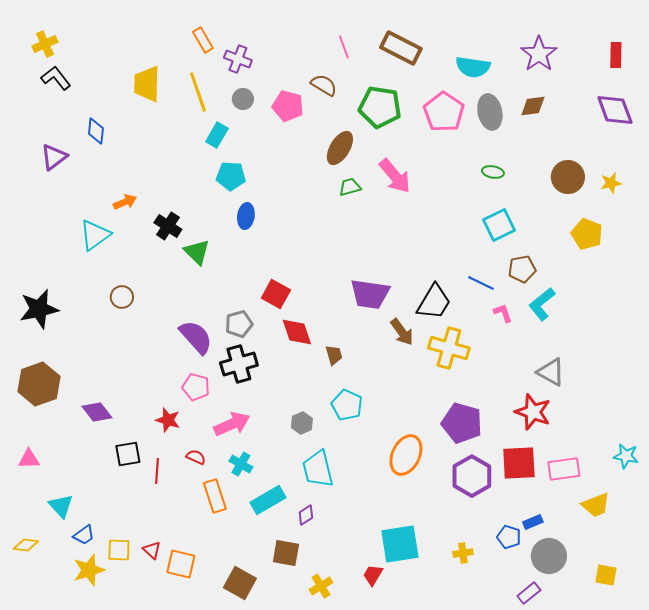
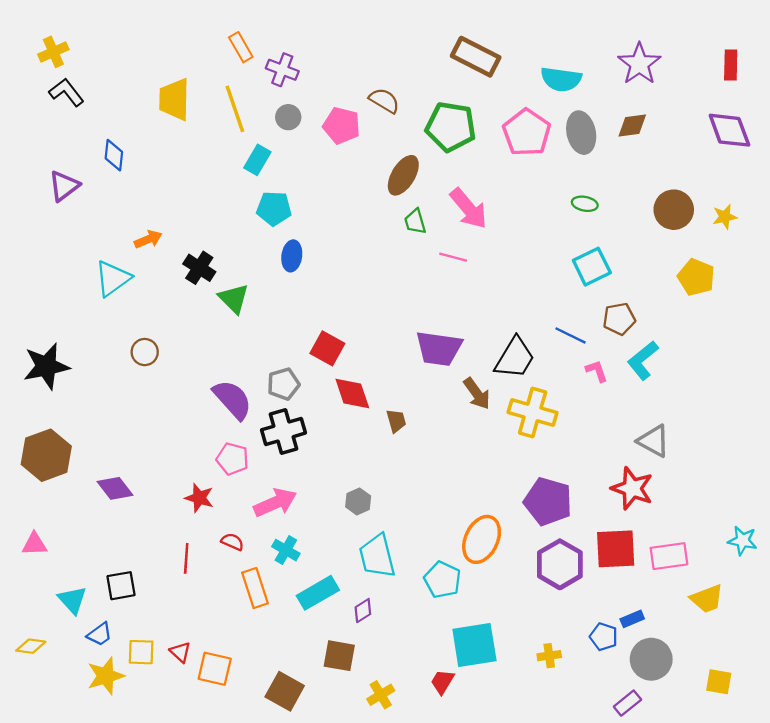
pink line: (344, 47) -> (453, 257), moved, turned -55
green trapezoid: (350, 187) -> (415, 222), turned -90
cyan pentagon: (347, 405) -> (442, 580), moved
black square: (128, 454) -> (121, 586), moved

